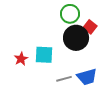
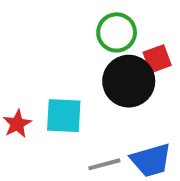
red square: (90, 27) -> (157, 59), turned 32

